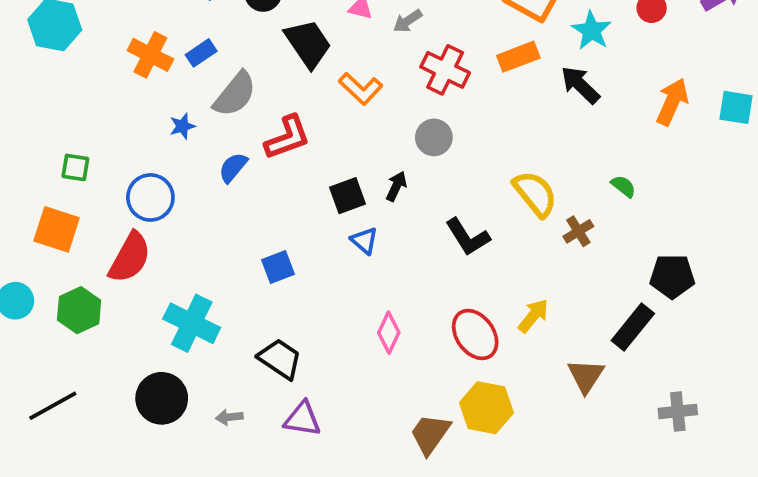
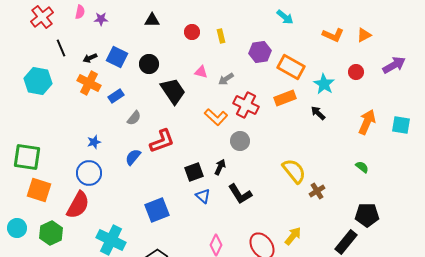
orange cross: (150, 55) -> (89, 83), moved
black arrow: (580, 85) -> (318, 113), size x0.7
orange L-shape: (361, 89) -> (216, 117), moved
gray semicircle: (235, 94) -> (134, 118), size x0.6
blue star: (182, 126) -> (94, 142), moved
green square: (75, 167) -> (27, 157), moved, size x1.8
green semicircle: (623, 186) -> (362, 167), moved
black L-shape: (468, 237) -> (240, 194), moved
blue square: (278, 267) -> (157, 210), size x1.4

